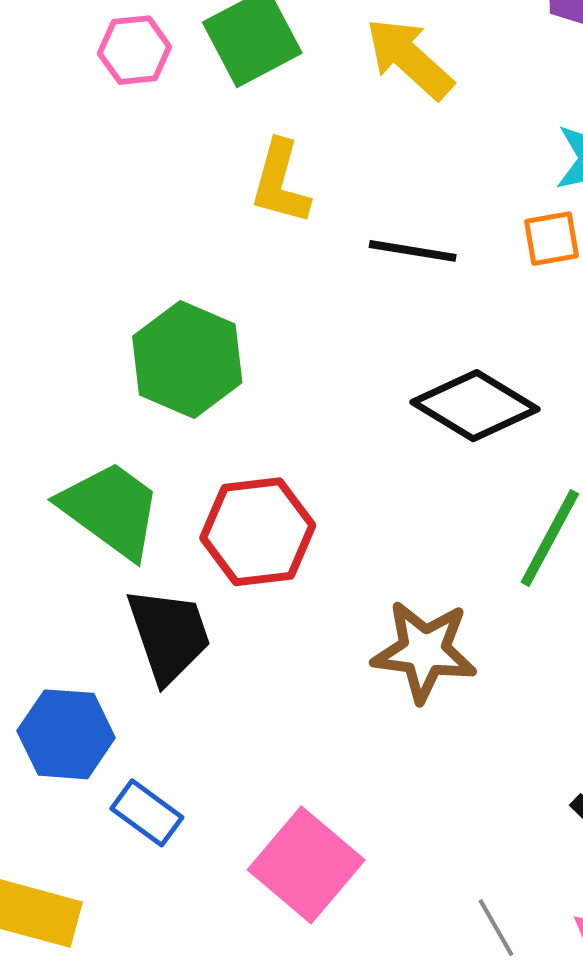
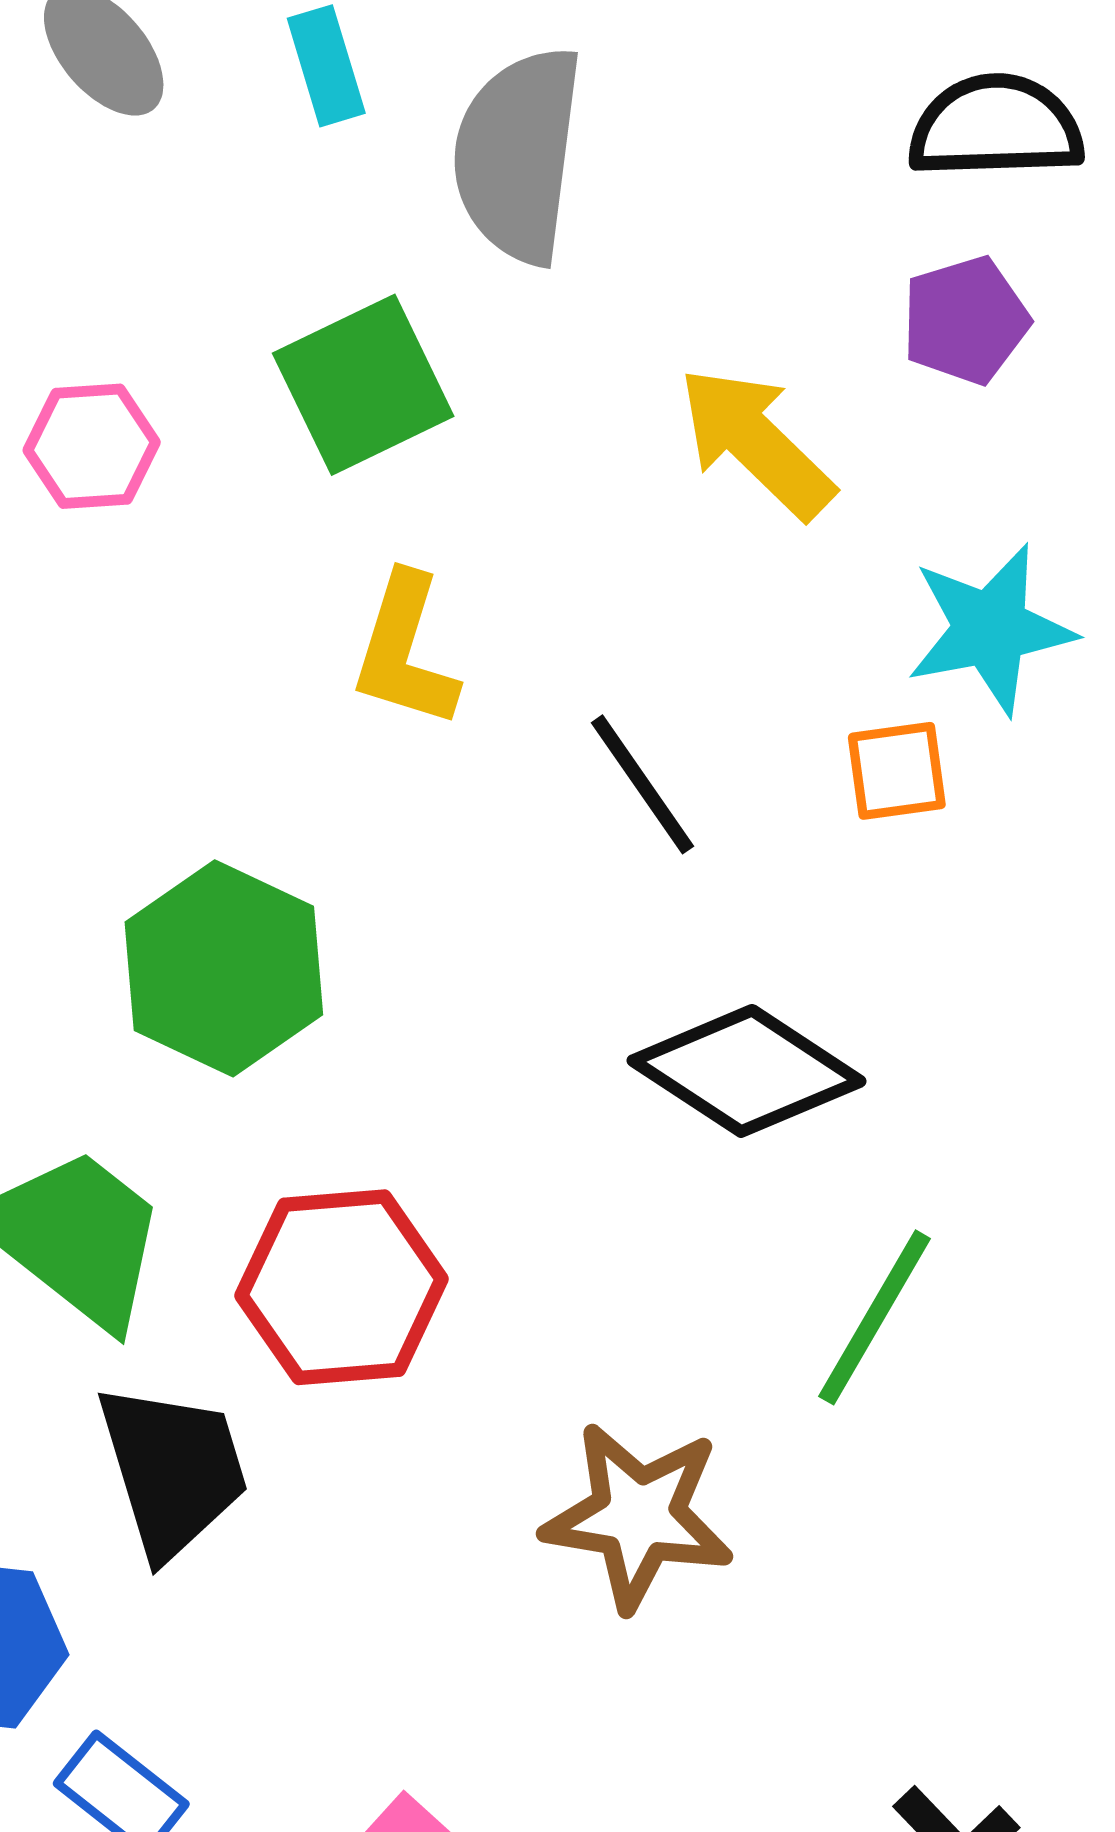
pink hexagon: (134, 50) -> (92, 446), moved
yellow arrow: (409, 58) -> (756, 443), moved
black line: (413, 251) -> (642, 784), turned 44

